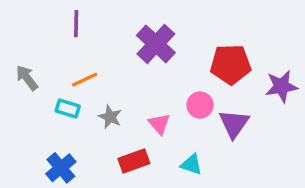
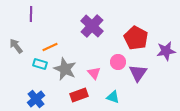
purple line: (76, 24) -> (31, 14), moved
red pentagon: (231, 64) -> (136, 38), turned 30
gray star: (110, 117) -> (65, 69), size x1.6

